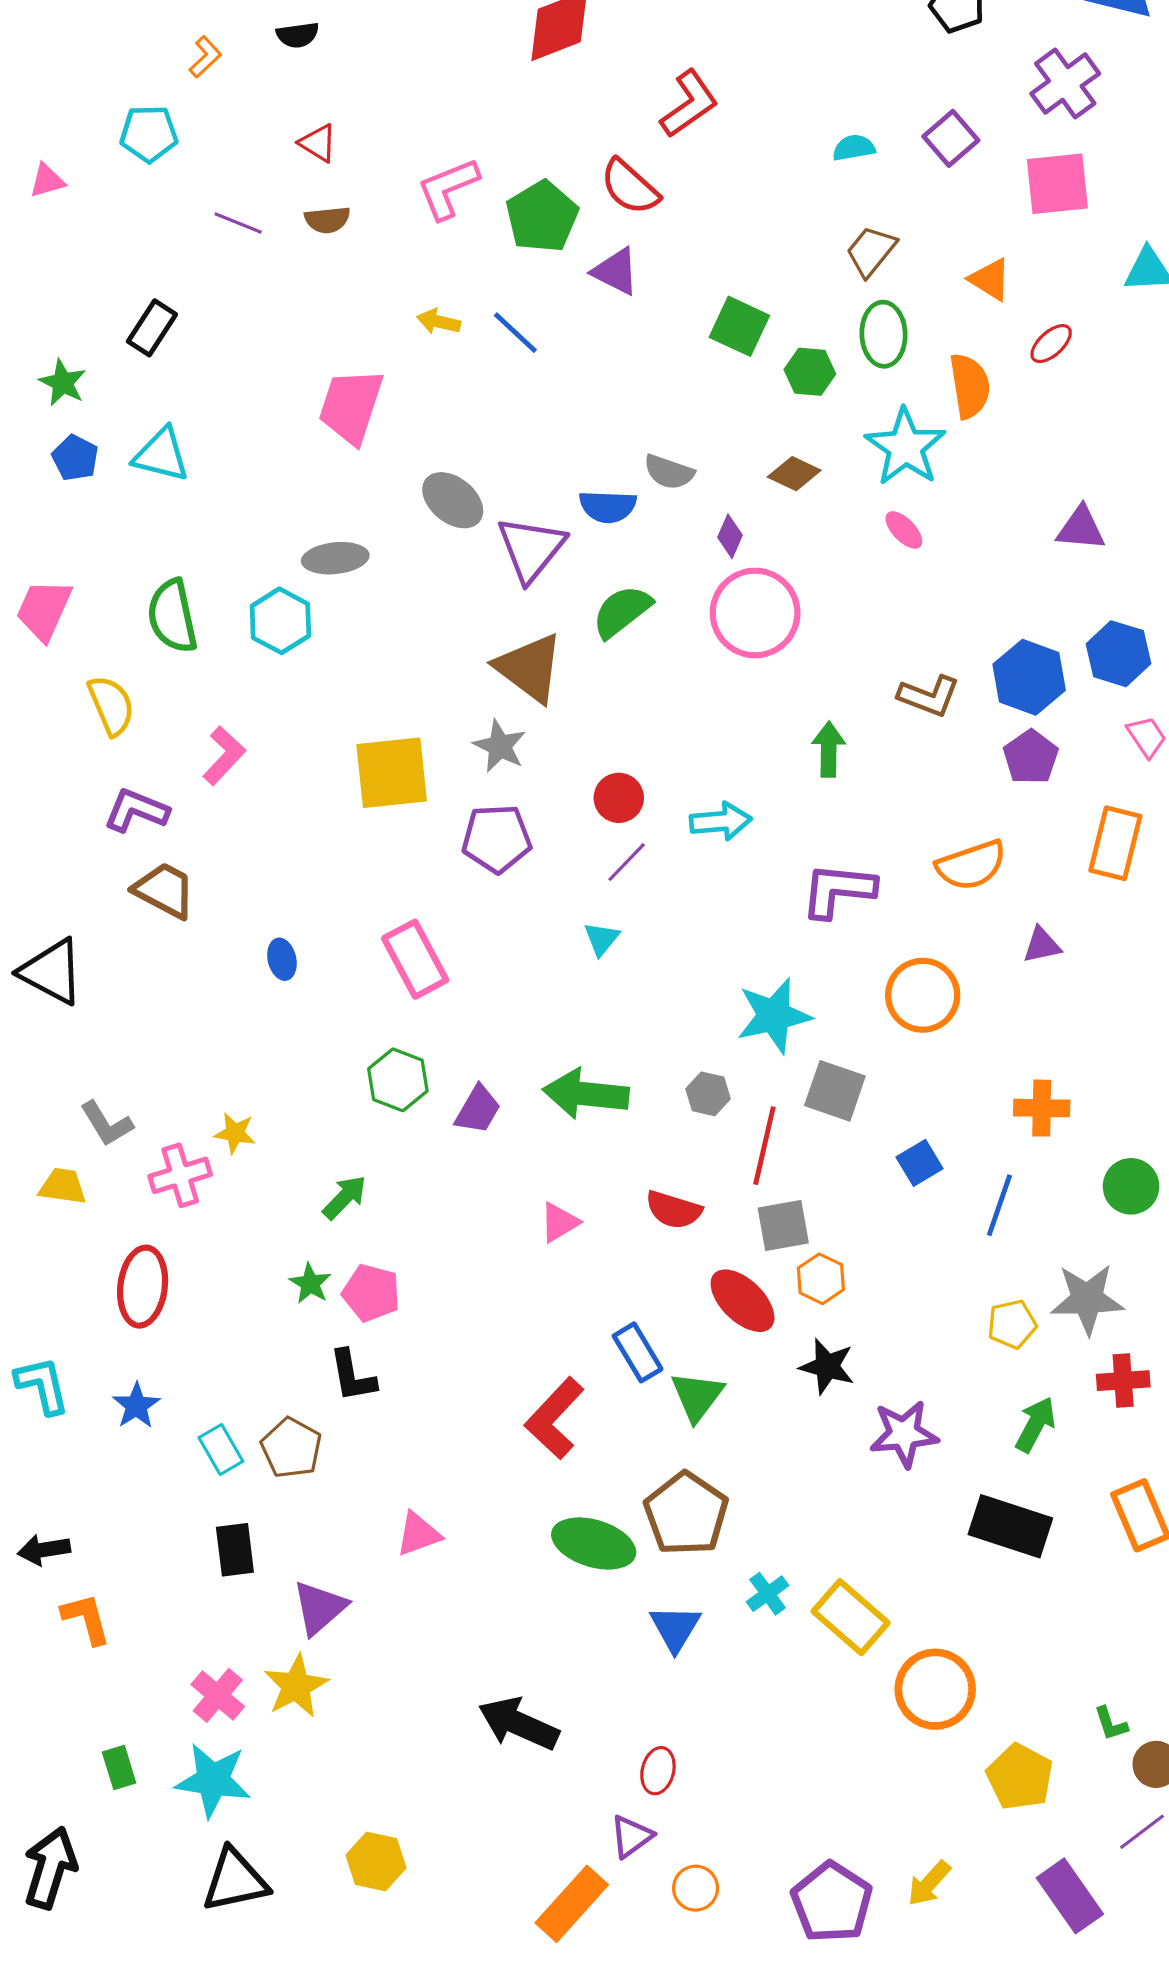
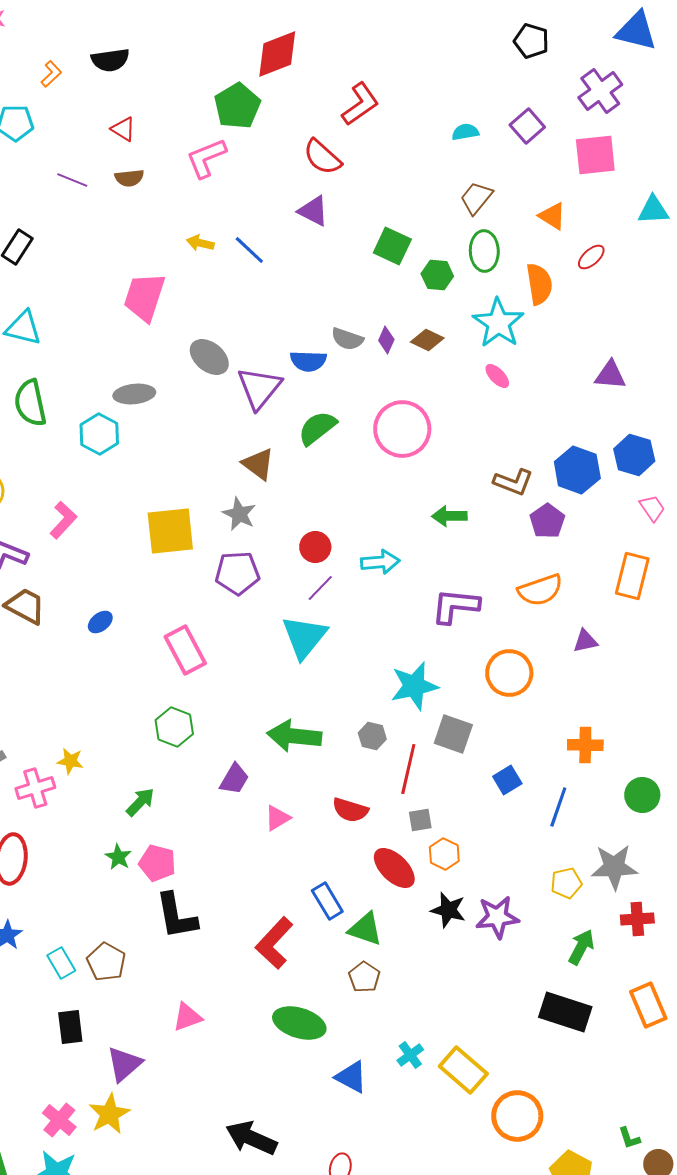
black semicircle: (298, 35) -> (110, 60), size x1.4
green pentagon: (542, 217) -> (237, 106), moved
purple diamond: (730, 536) -> (386, 340), moved
green semicircle: (172, 616) -> (30, 403), moved
brown triangle: (529, 668) -> (258, 464), size x0.7
green arrow: (829, 749) -> (449, 516), turned -92
purple pentagon: (1031, 757) -> (547, 521), moved
cyan triangle: (602, 939) -> (304, 637), size x2.0
blue ellipse: (282, 959) -> (100, 622), moved, turned 65
purple trapezoid: (478, 1110) -> (234, 779), moved
gray square: (783, 1226) -> (420, 820), size x0.7
black L-shape: (352, 1376) -> (176, 916), moved, size x1.4
green triangle: (697, 1396) -> (365, 929), turned -48
purple star: (904, 1434) -> (497, 917), moved
brown pentagon: (686, 1514) -> (364, 977), moved, size x0.6
blue triangle: (675, 1628) -> (351, 1077), turned -33

